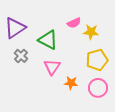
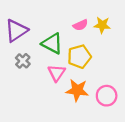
yellow star: (91, 32) -> (102, 25), moved
yellow pentagon: (97, 60) -> (79, 57), moved
orange star: (71, 83) -> (77, 90), size x1.5

